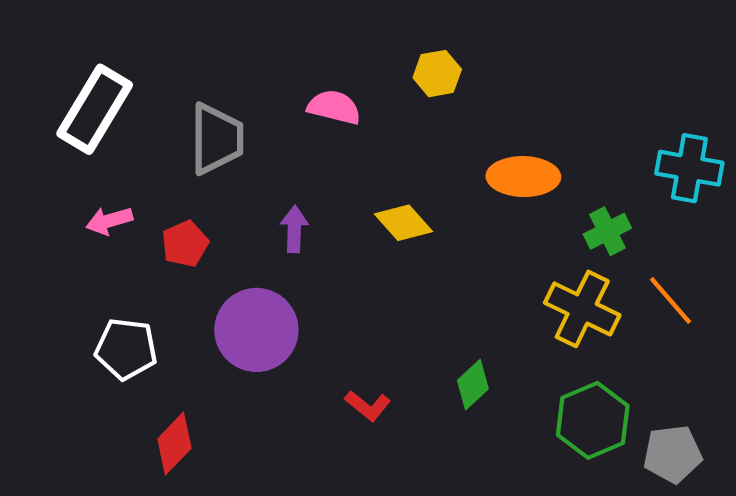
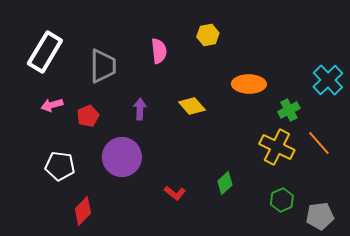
pink semicircle: (334, 107) -> (159, 51), turned 70
cyan cross: (689, 168) -> (328, 80), turned 36
green hexagon: (593, 420) -> (282, 200), size x0.7

